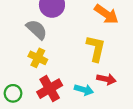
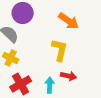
cyan arrow: (84, 90) -> (50, 85), turned -105

